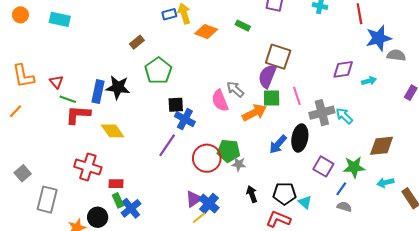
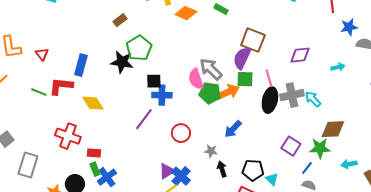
blue star: (379, 38) -> (349, 27), size x0.7
purple diamond: (343, 69) -> (300, 55), moved
black star: (118, 87) -> (122, 62), moved
gray arrow: (235, 89) -> (211, 69), size x1.4
green line: (68, 99) -> (39, 92), moved
blue cross: (185, 119) -> (162, 95), turned -30
black ellipse: (300, 138) -> (270, 100), moved
blue arrow: (278, 144) -> (233, 129), moved
brown diamond: (382, 146) -> (333, 129), moved
green pentagon: (229, 151) -> (210, 93), moved
red circle: (207, 158) -> (181, 133), size x0.7
gray star: (239, 164) -> (211, 151), moved

